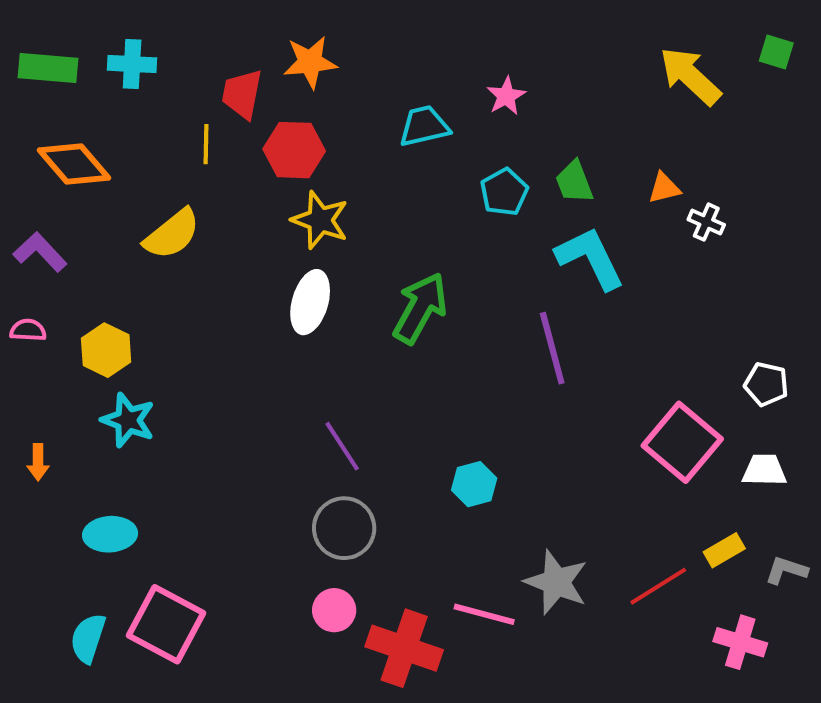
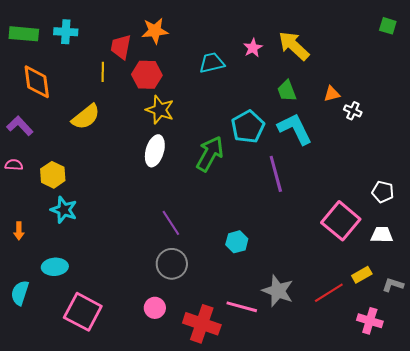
yellow arrow: (690, 76) -> (294, 46), moved
orange diamond: (74, 164) -> (37, 82), turned 33
cyan pentagon: (504, 192) -> (248, 127), moved, size x1.4
pink circle: (334, 610) -> (155, 308), moved
cyan semicircle: (88, 638) -> (20, 293), moved

